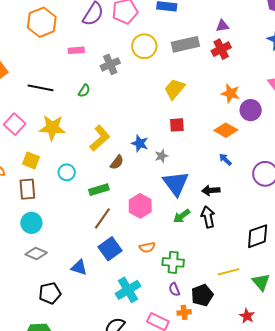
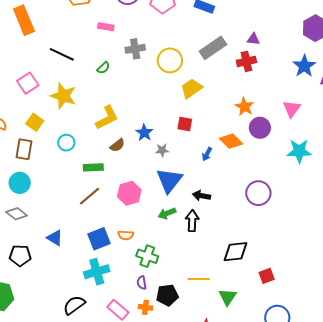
gray rectangle: (185, 44) -> (213, 48), turned -36
yellow circle: (144, 46) -> (170, 60), moved
blue arrow: (225, 159) -> (207, 154), moved, turned -120
blue square: (110, 249) -> (99, 239), moved

